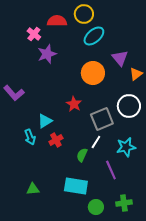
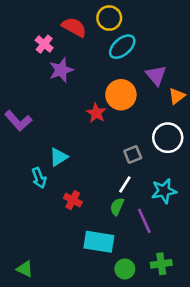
red semicircle: (57, 21) -> (74, 27), turned 30
red star: (74, 104) -> (96, 113), moved
gray square: (102, 119) -> (133, 155), size x0.6
red cross: (56, 140) -> (73, 200), moved, turned -32
green semicircle: (82, 155) -> (117, 207), moved
green triangle: (33, 189) -> (25, 269), moved, turned 32

